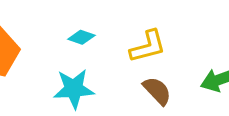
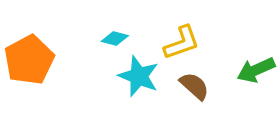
cyan star: (74, 89) -> (139, 76), moved, turned 30

